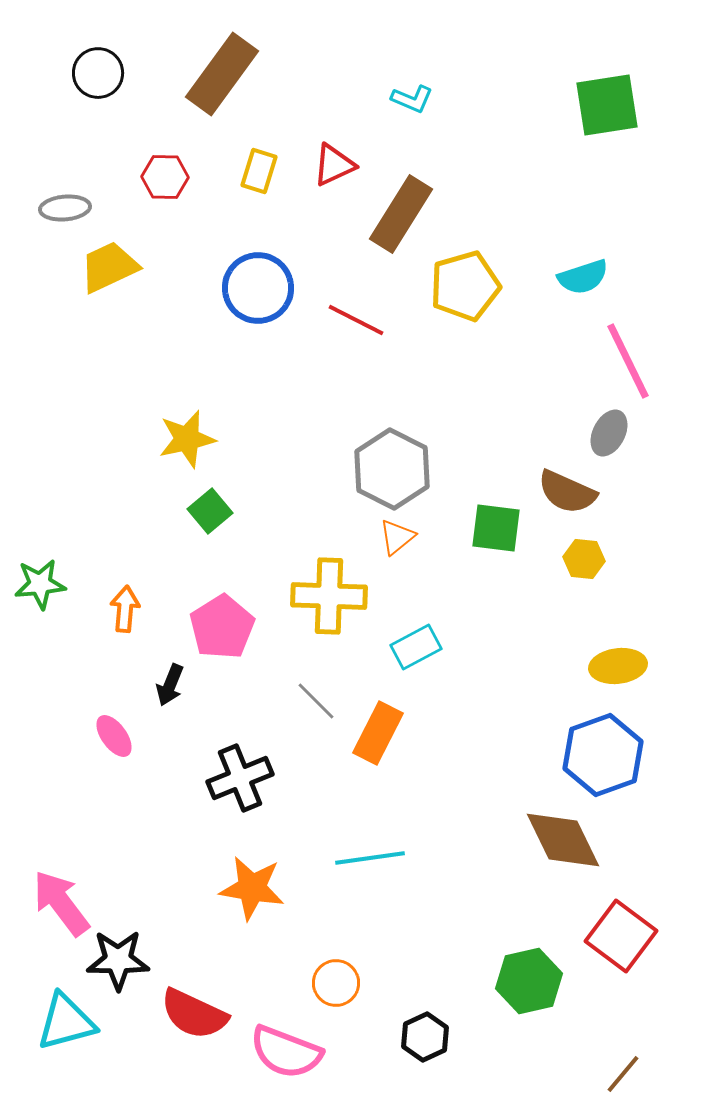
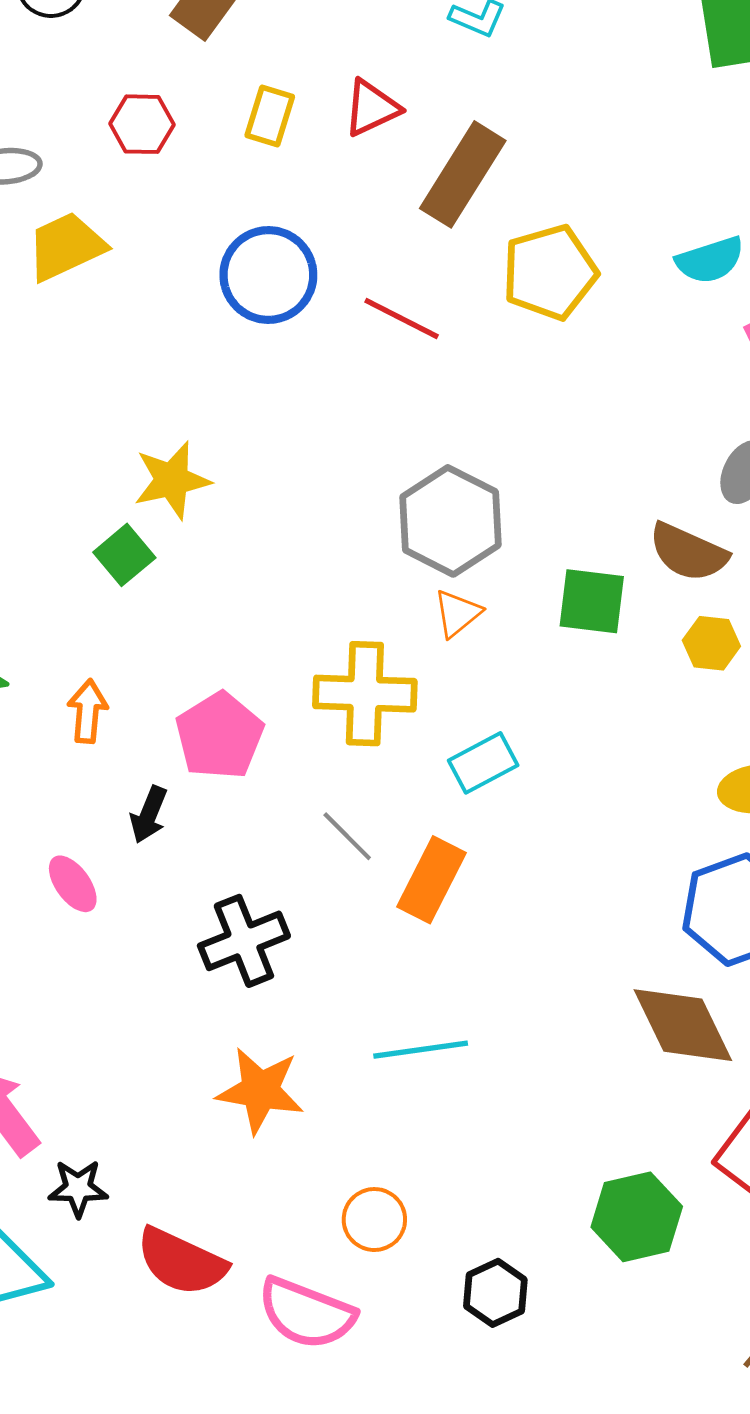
green square: (210, 511) -> (124, 555), moved
black star: (118, 960) -> (78, 1188), size x0.7

